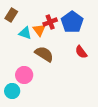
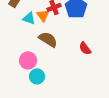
red semicircle: (81, 52) -> (85, 48), moved
cyan circle: (12, 91) -> (37, 76), moved

